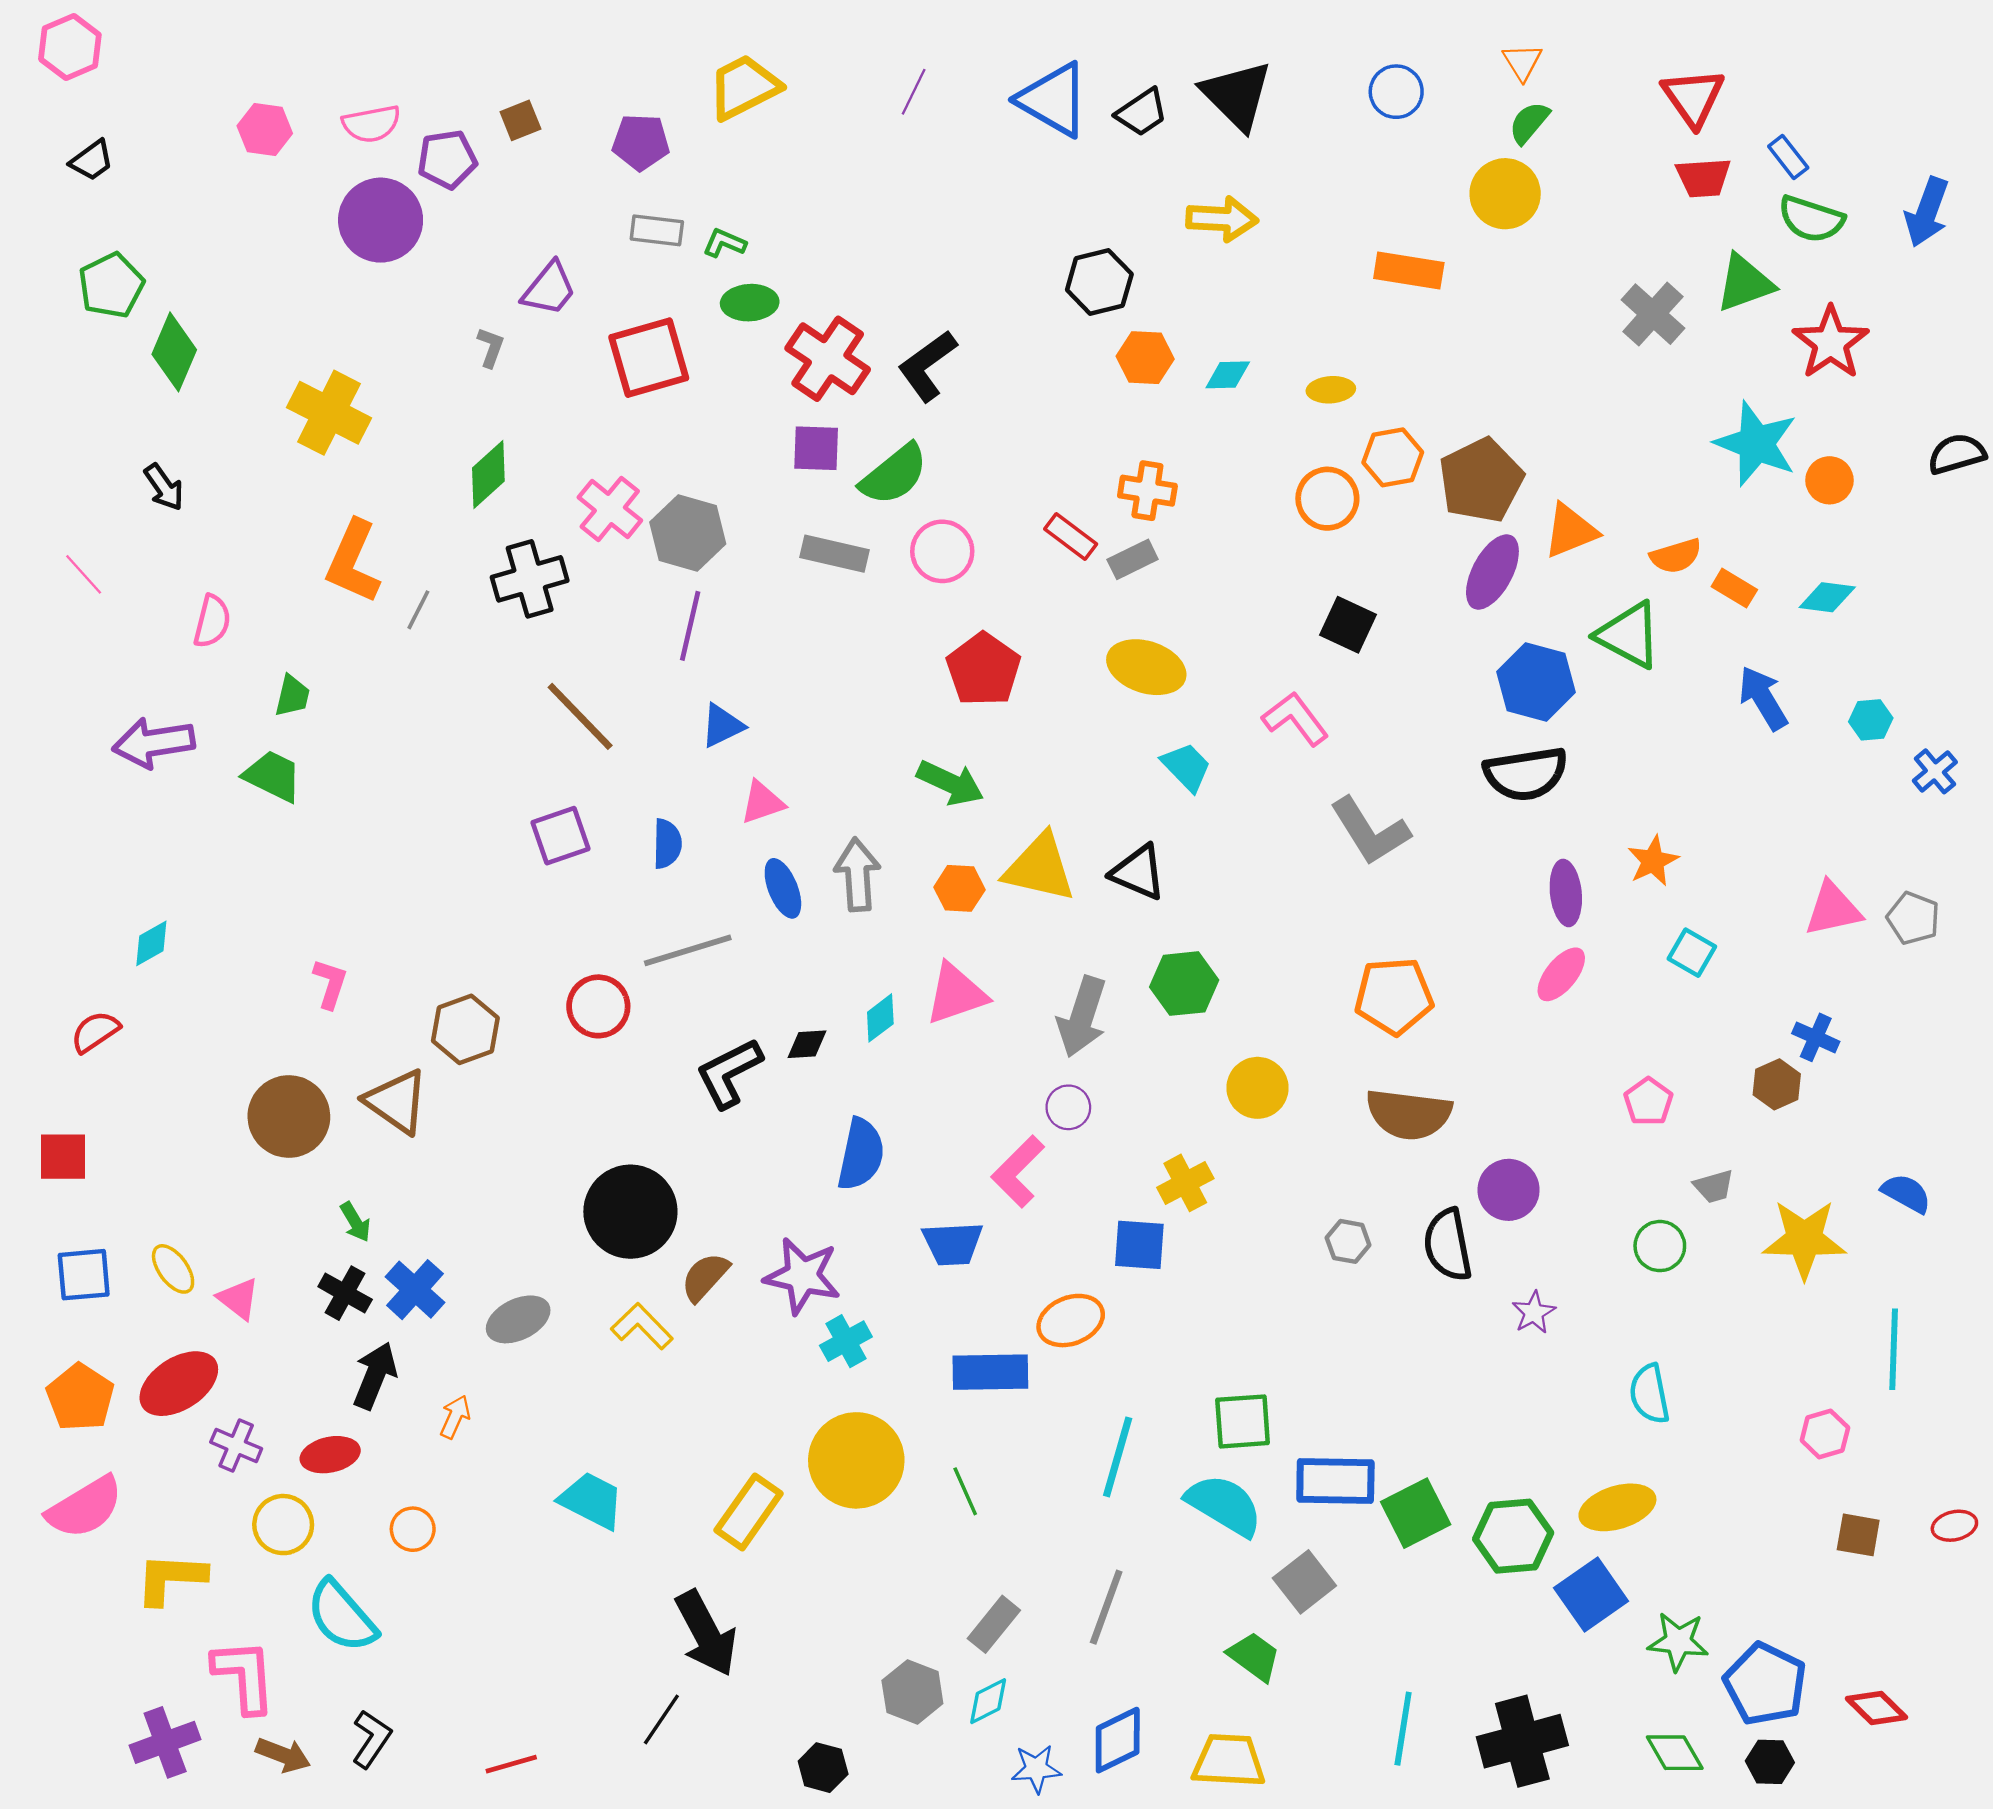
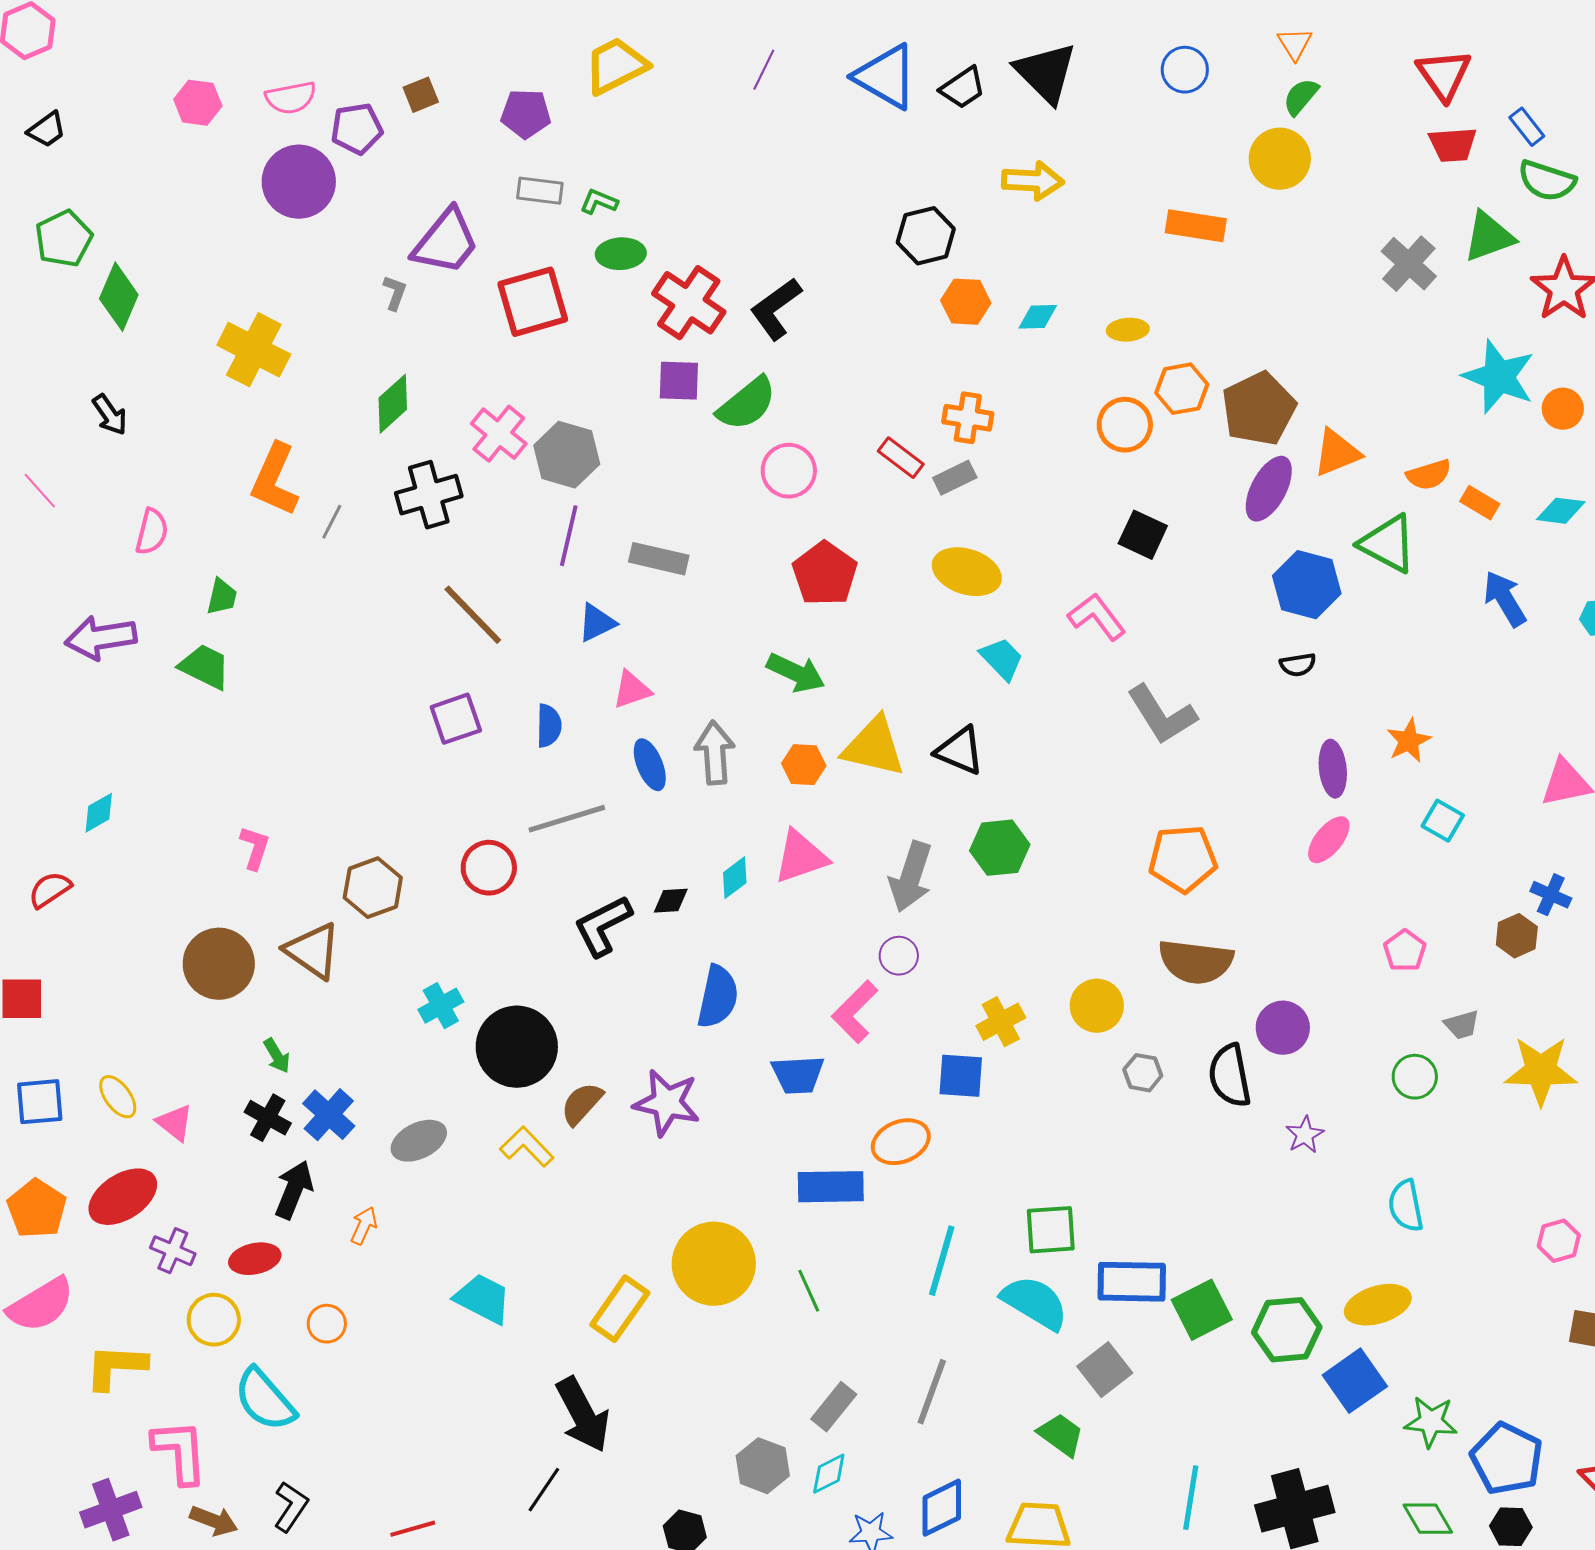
purple trapezoid: (549, 289) -> (446, 242), size x1.4
gray rectangle: (835, 554) -> (659, 559), moved
black semicircle: (1526, 774) -> (1298, 665), size x0.5
yellow circle: (1257, 1088) -> (1097, 1006), moved
cyan cross: (846, 1341) -> (441, 1006), moved

